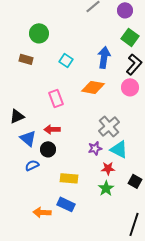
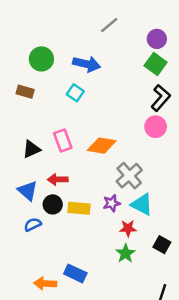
purple circle: (125, 10) -> (157, 39), moved
blue arrow: (104, 57) -> (87, 64), moved, turned 95
orange diamond: (93, 87) -> (102, 146), moved
black triangle: (17, 116) -> (31, 149), moved
yellow rectangle: (69, 178) -> (79, 208), moved

